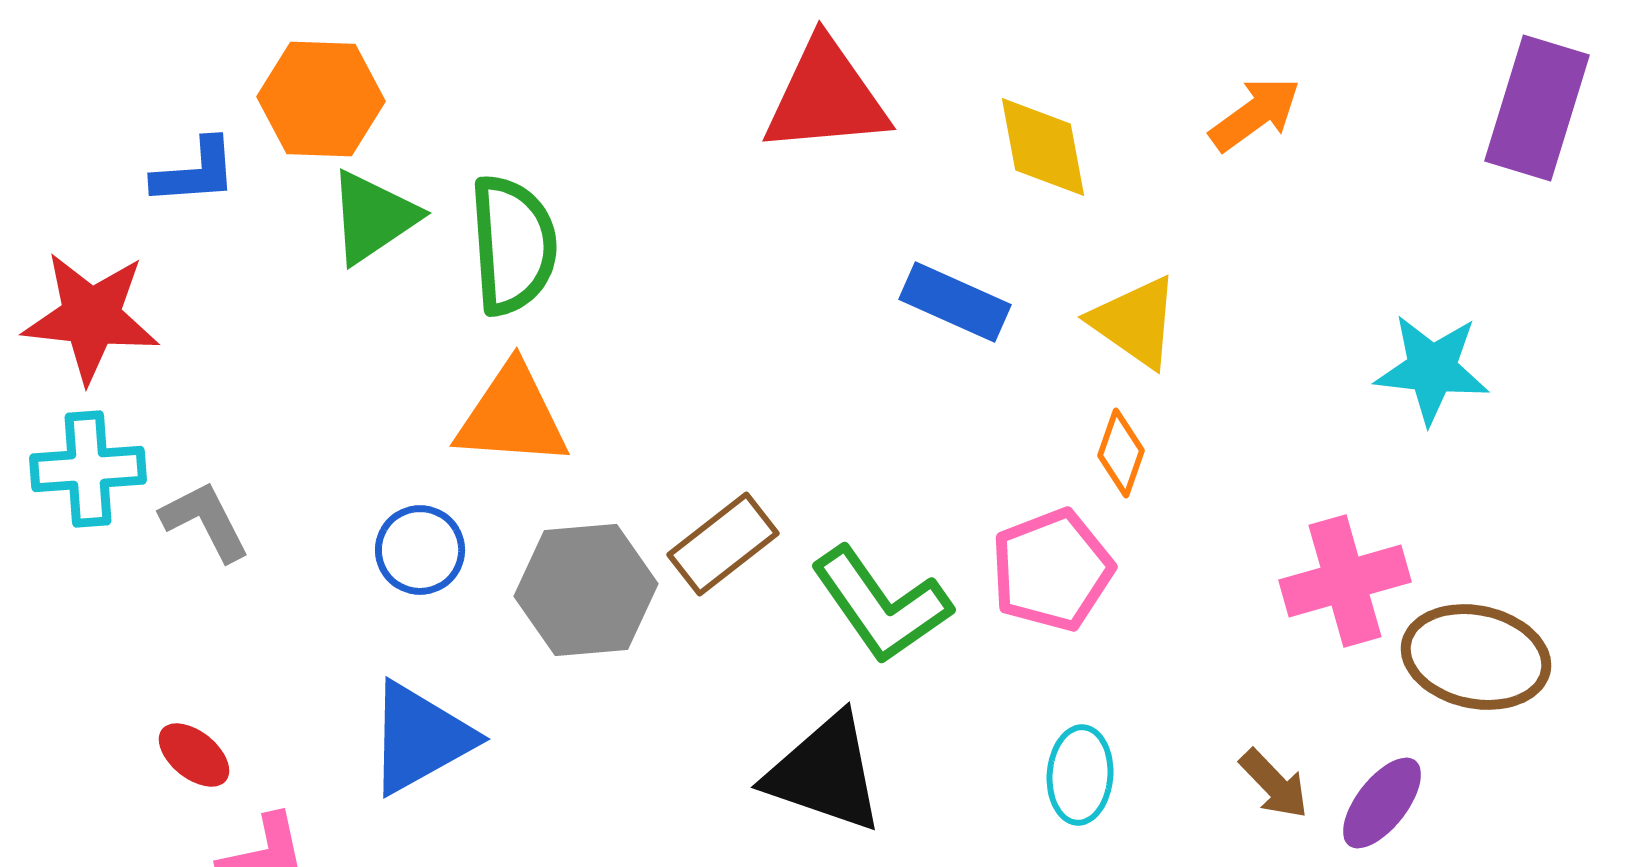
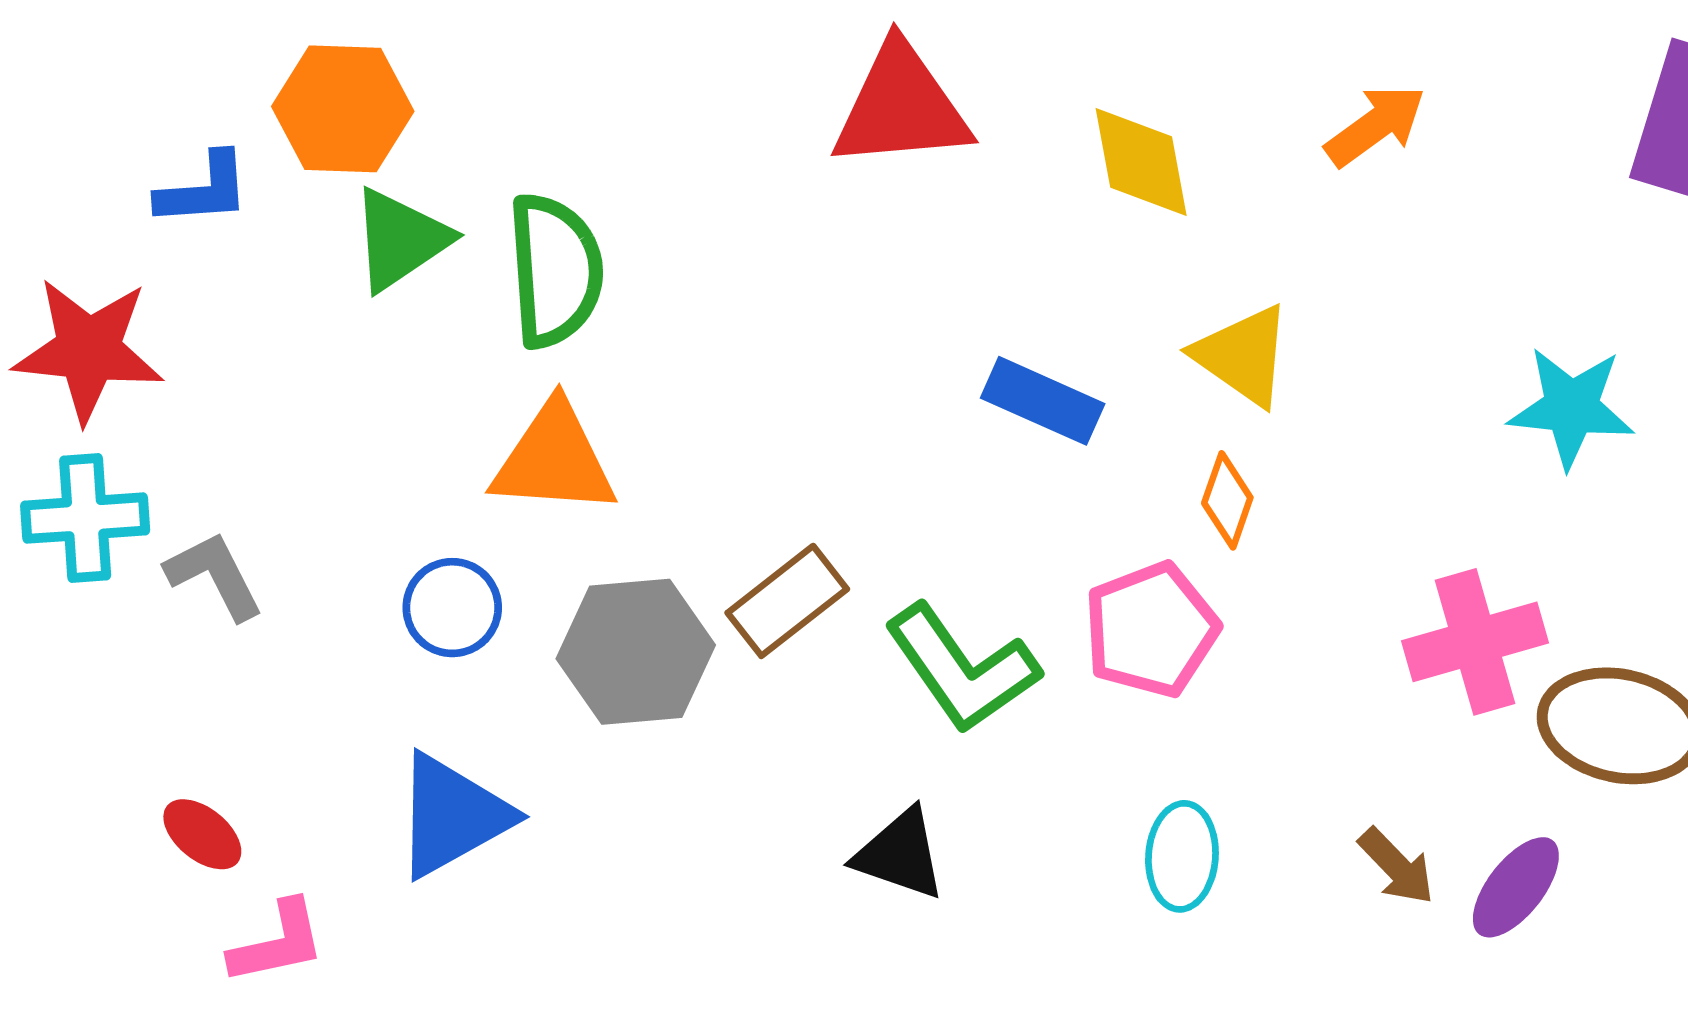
blue rectangle: (955, 302) -> (1043, 401), moved
black triangle: (825, 773) -> (900, 854), size x0.7

